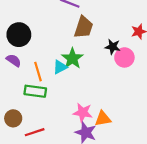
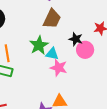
cyan triangle: (60, 67) -> (52, 54), moved, turned 32
pink star: (83, 113) -> (59, 68), moved

